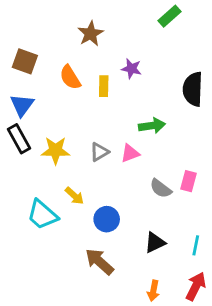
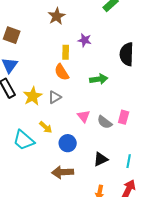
orange semicircle: (70, 77) -> (62, 72), moved
yellow star: (56, 150) -> (33, 96), turned -30
gray triangle: (99, 152) -> (55, 97), moved
pink triangle: (130, 153) -> (84, 116), moved, turned -48
brown arrow: (99, 262) -> (63, 172), turned -45

